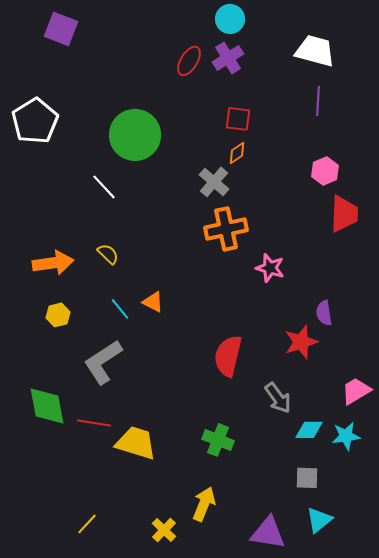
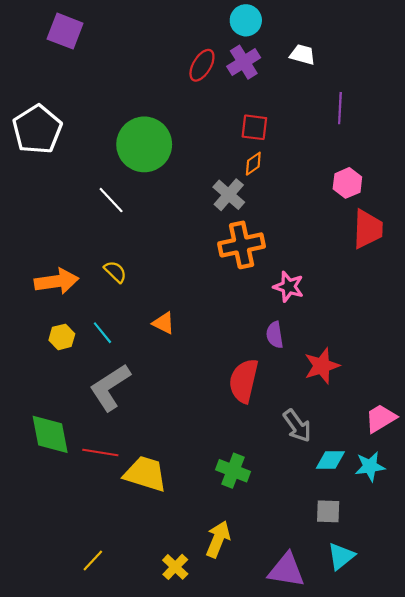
white trapezoid: (315, 51) -> (303, 55), moved, size x0.6
cyan line: (120, 309) -> (102, 333), moved
purple semicircle: (324, 313) -> (275, 335), moved

